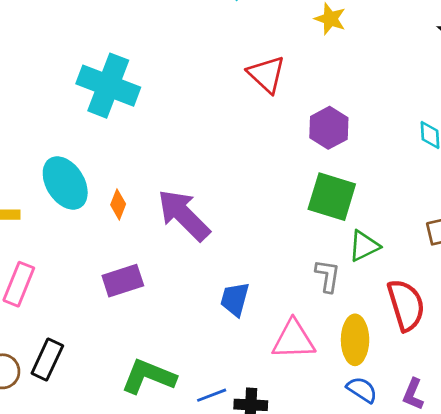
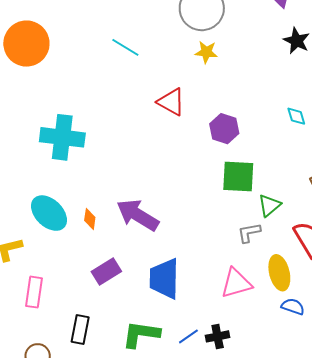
gray L-shape: (328, 276) -> (249, 233), turned -95
blue trapezoid: (235, 299) -> (164, 279), moved, size x1.6
black rectangle: (47, 360) -> (80, 330), moved

